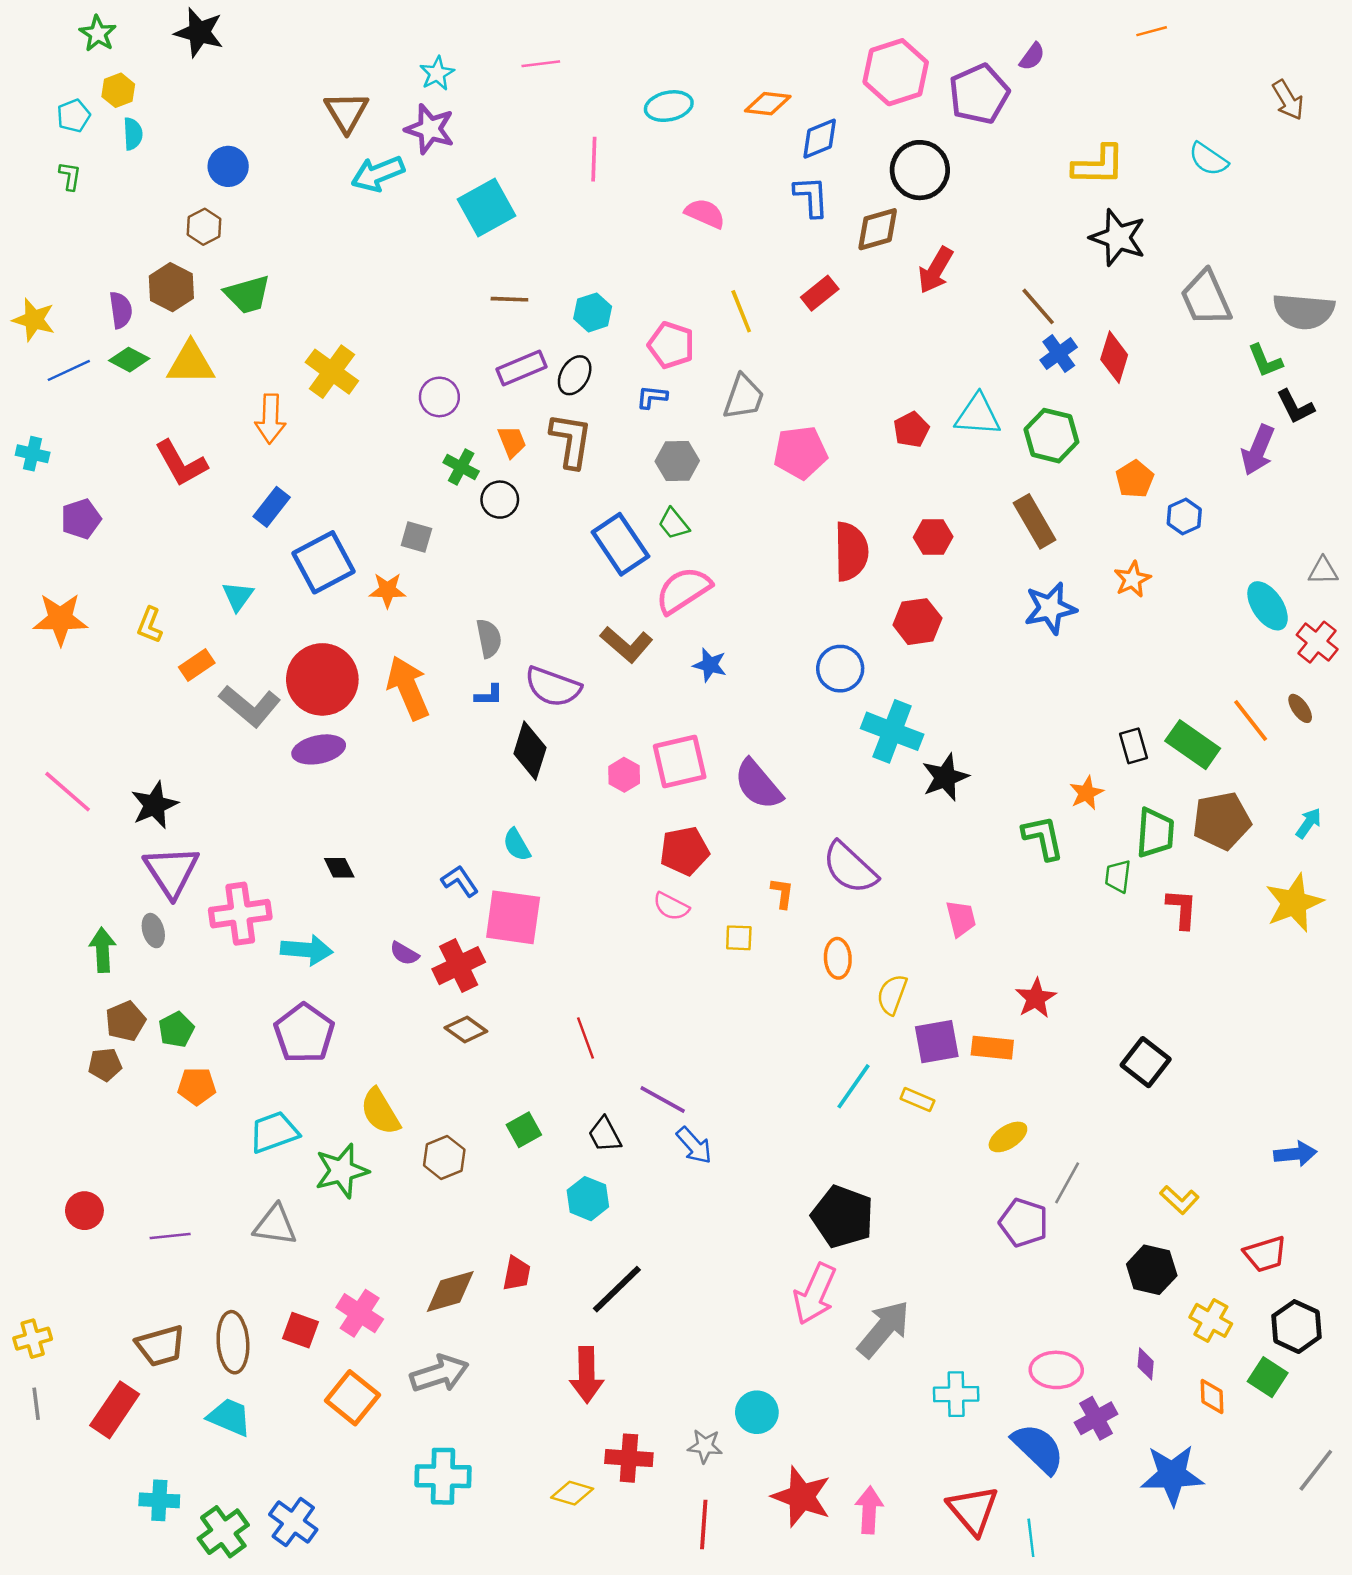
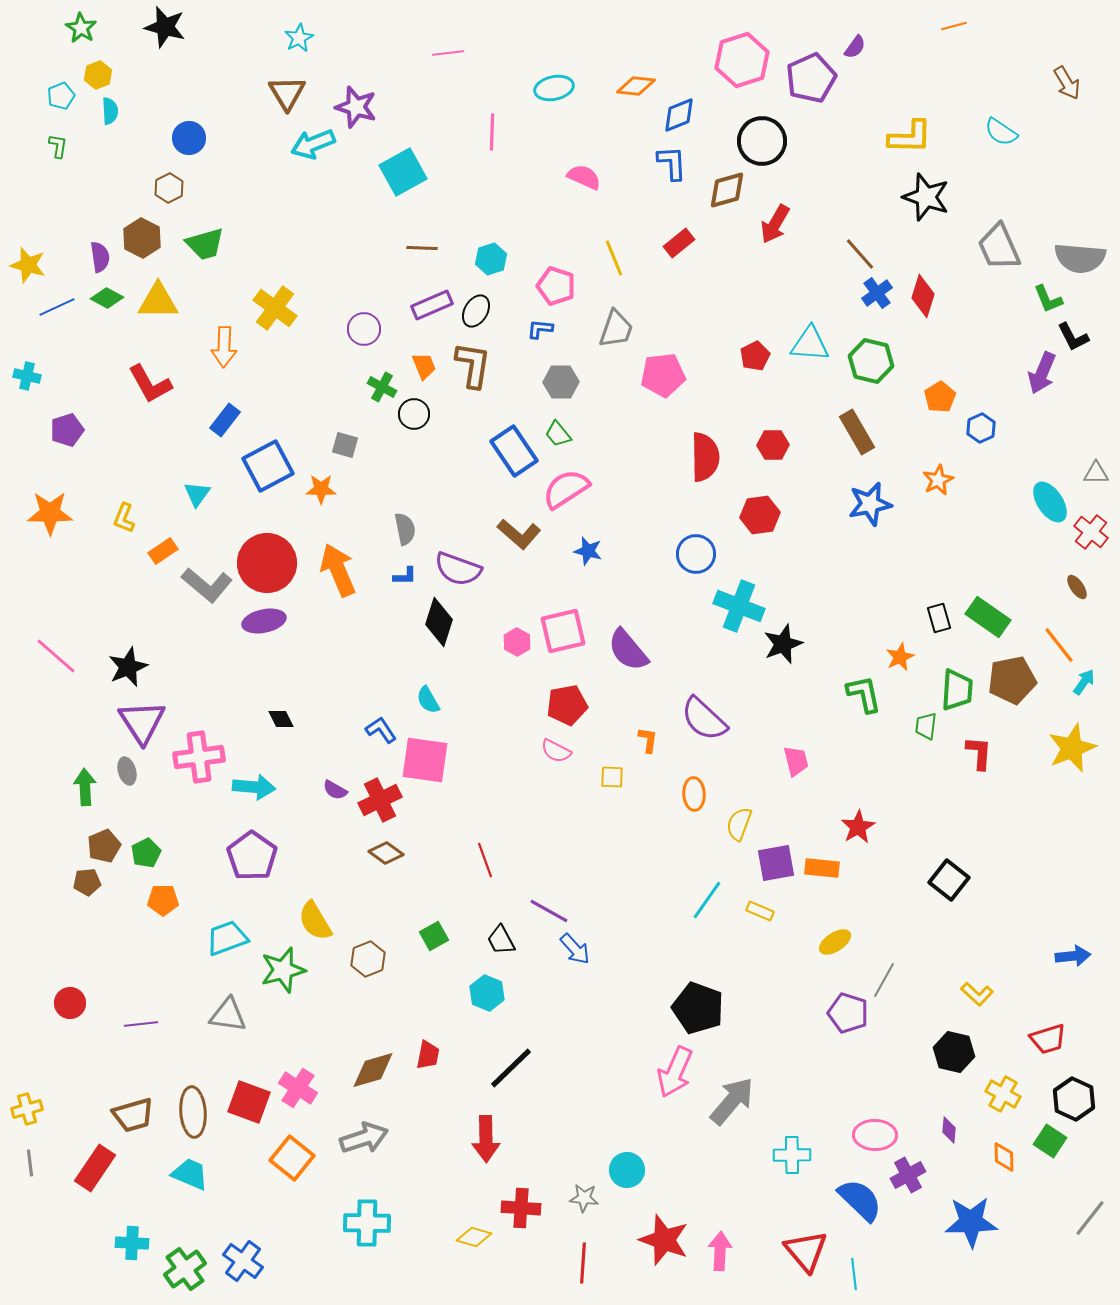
cyan star: (437, 73) -> (299, 38), moved
orange line: (1251, 721) -> (1059, 645), moved
red square: (301, 1330) -> (249, 1102), size x1.4

